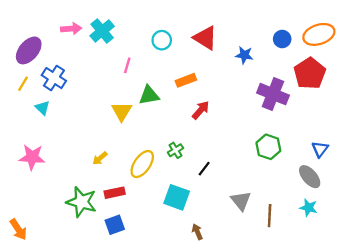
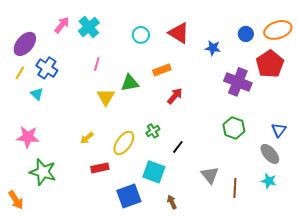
pink arrow: (71, 29) -> (62, 25), turned -48
pink line: (127, 65) -> (97, 64), moved
green star: (81, 202) -> (43, 172), moved
blue square: (115, 225) -> (129, 196), moved, size x1.4

